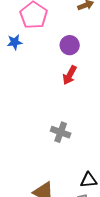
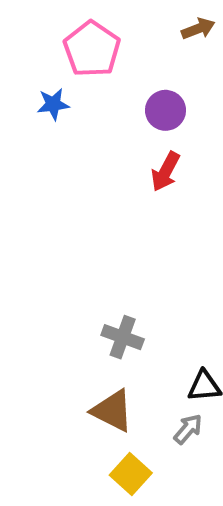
gray cross: (61, 132) -> (123, 337), moved

